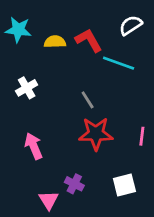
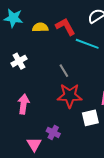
pink arrow: (34, 146) -> (24, 104), turned 30
white square: (124, 185) -> (90, 118), moved

